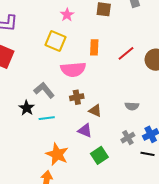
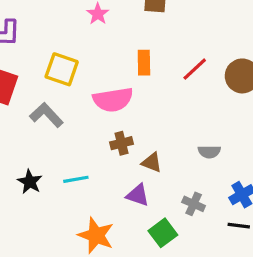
yellow square: (55, 41) -> (62, 69), moved
gray L-shape: (44, 90) -> (46, 115), moved
black star: (27, 108) -> (30, 182), moved
gray cross: (128, 138) -> (194, 204), moved, turned -32

